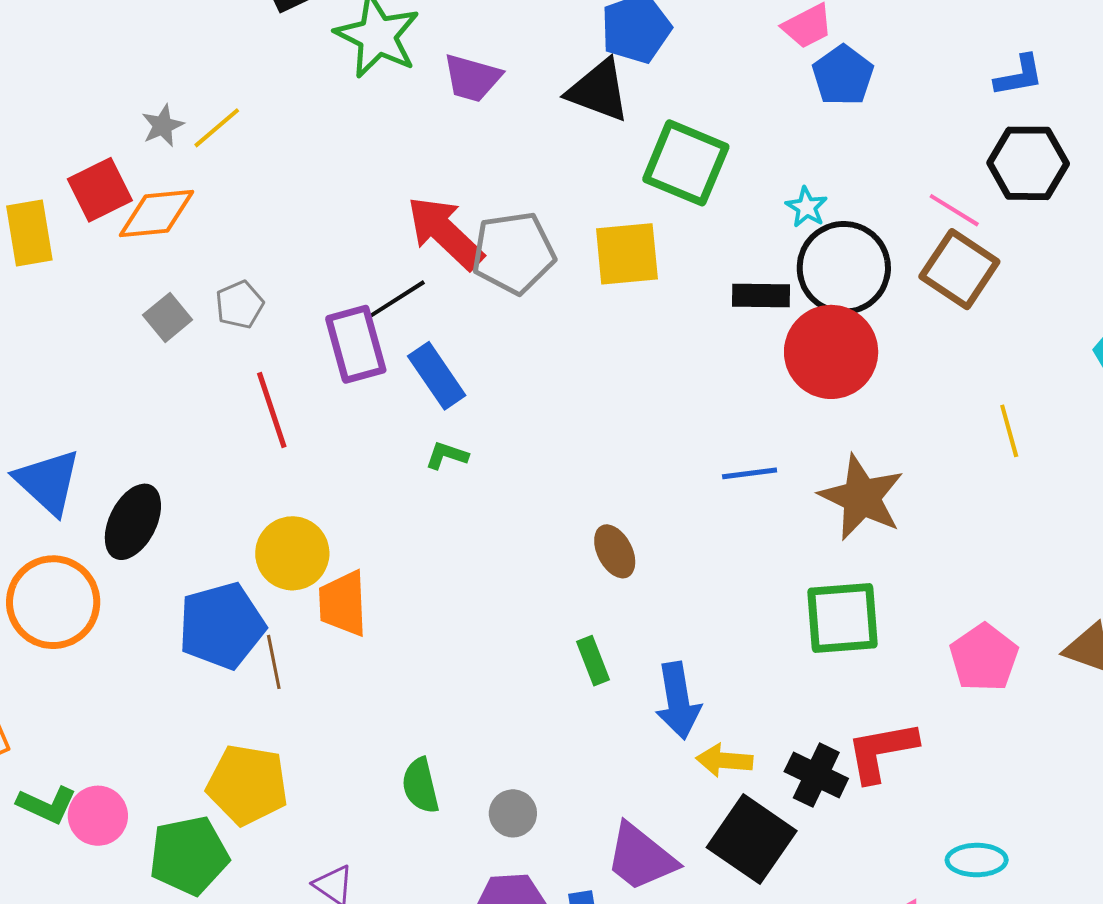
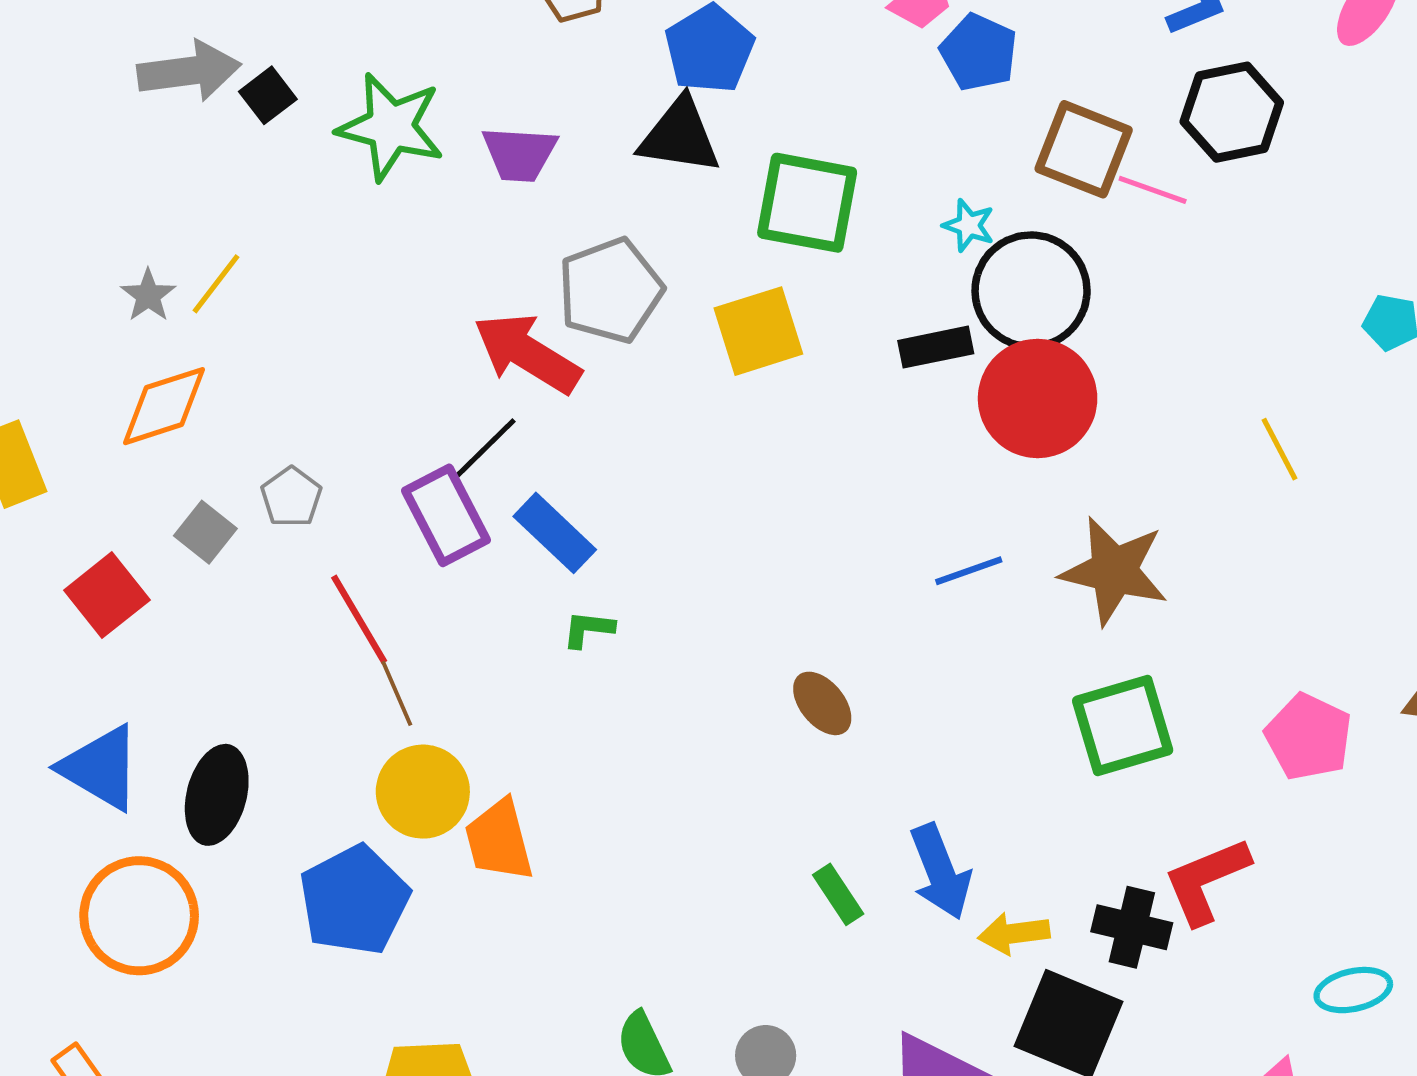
red square: (100, 190) -> (107, 595), moved
gray pentagon: (513, 253) -> (610, 290), moved
brown square: (959, 269) -> (1084, 149), moved
green rectangle: (593, 661) -> (838, 894), moved
brown line: (274, 662) -> (397, 693), moved

